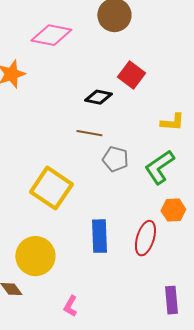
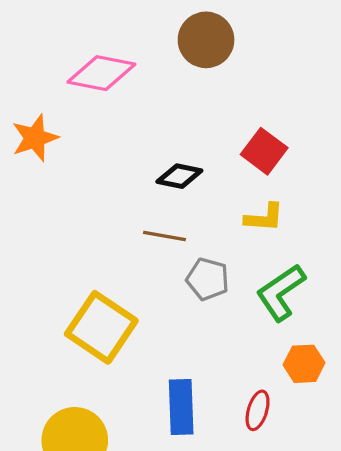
red square: (131, 75) -> (264, 151), moved
yellow L-shape: (172, 122) -> (264, 218), moved
red ellipse: (145, 238) -> (258, 410), size x0.7

